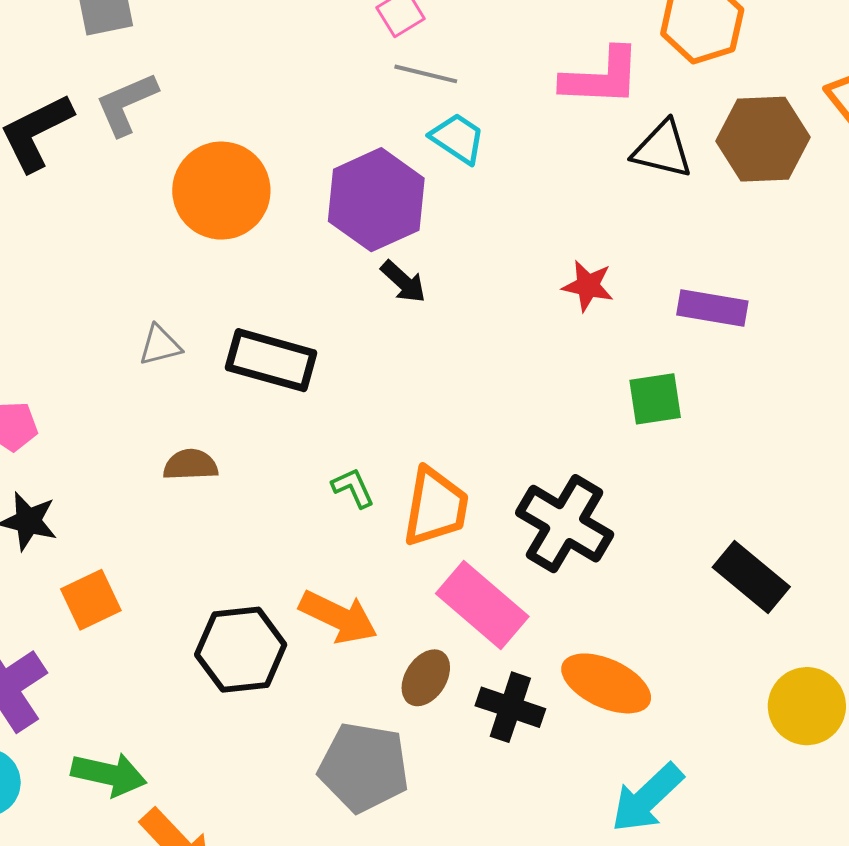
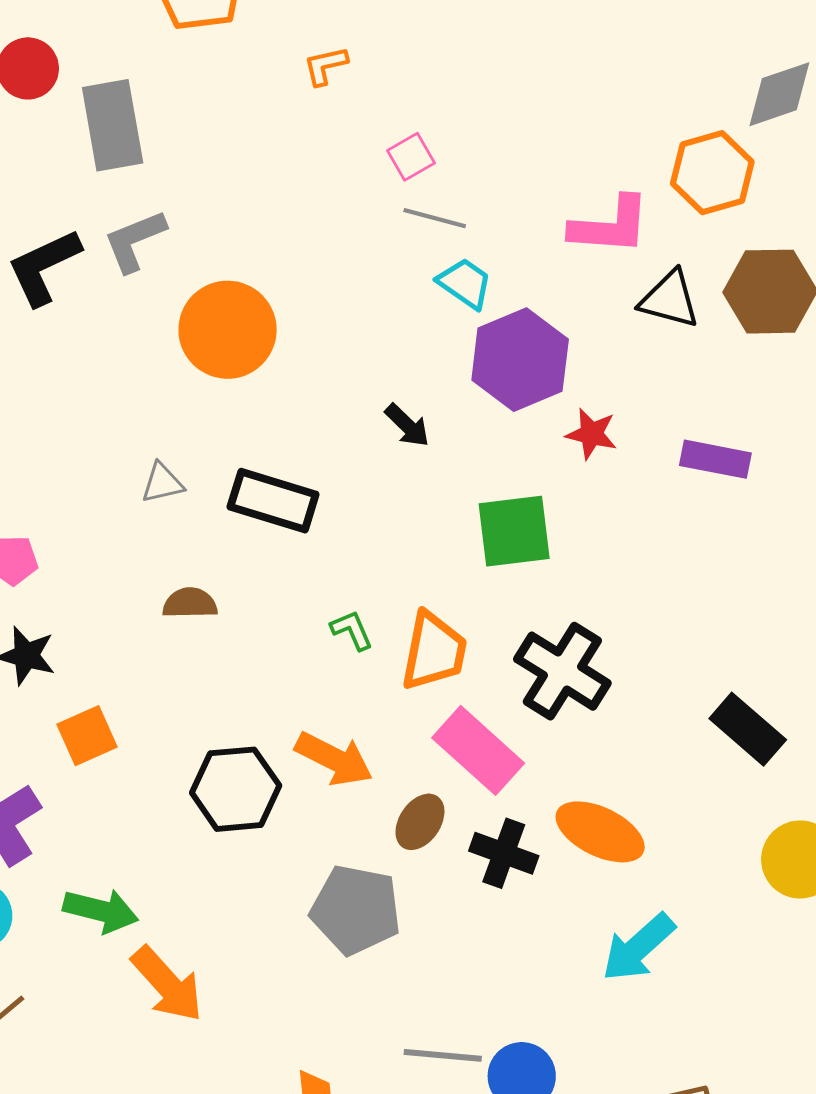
purple hexagon: (376, 200) -> (520, 360), moved
green square: (655, 399) -> (514, 531), moved, size x1.4

